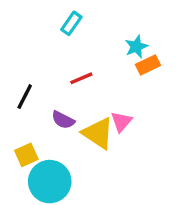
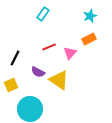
cyan star: (136, 47) -> (90, 16), moved
pink triangle: (121, 122) -> (70, 53), moved
yellow square: (26, 155) -> (11, 85), moved

